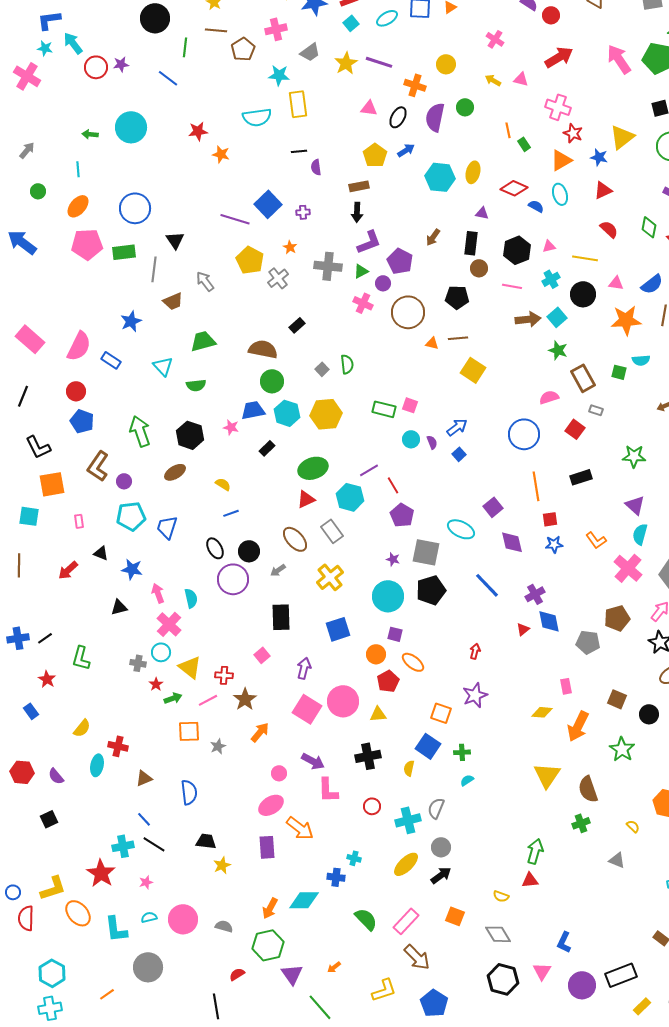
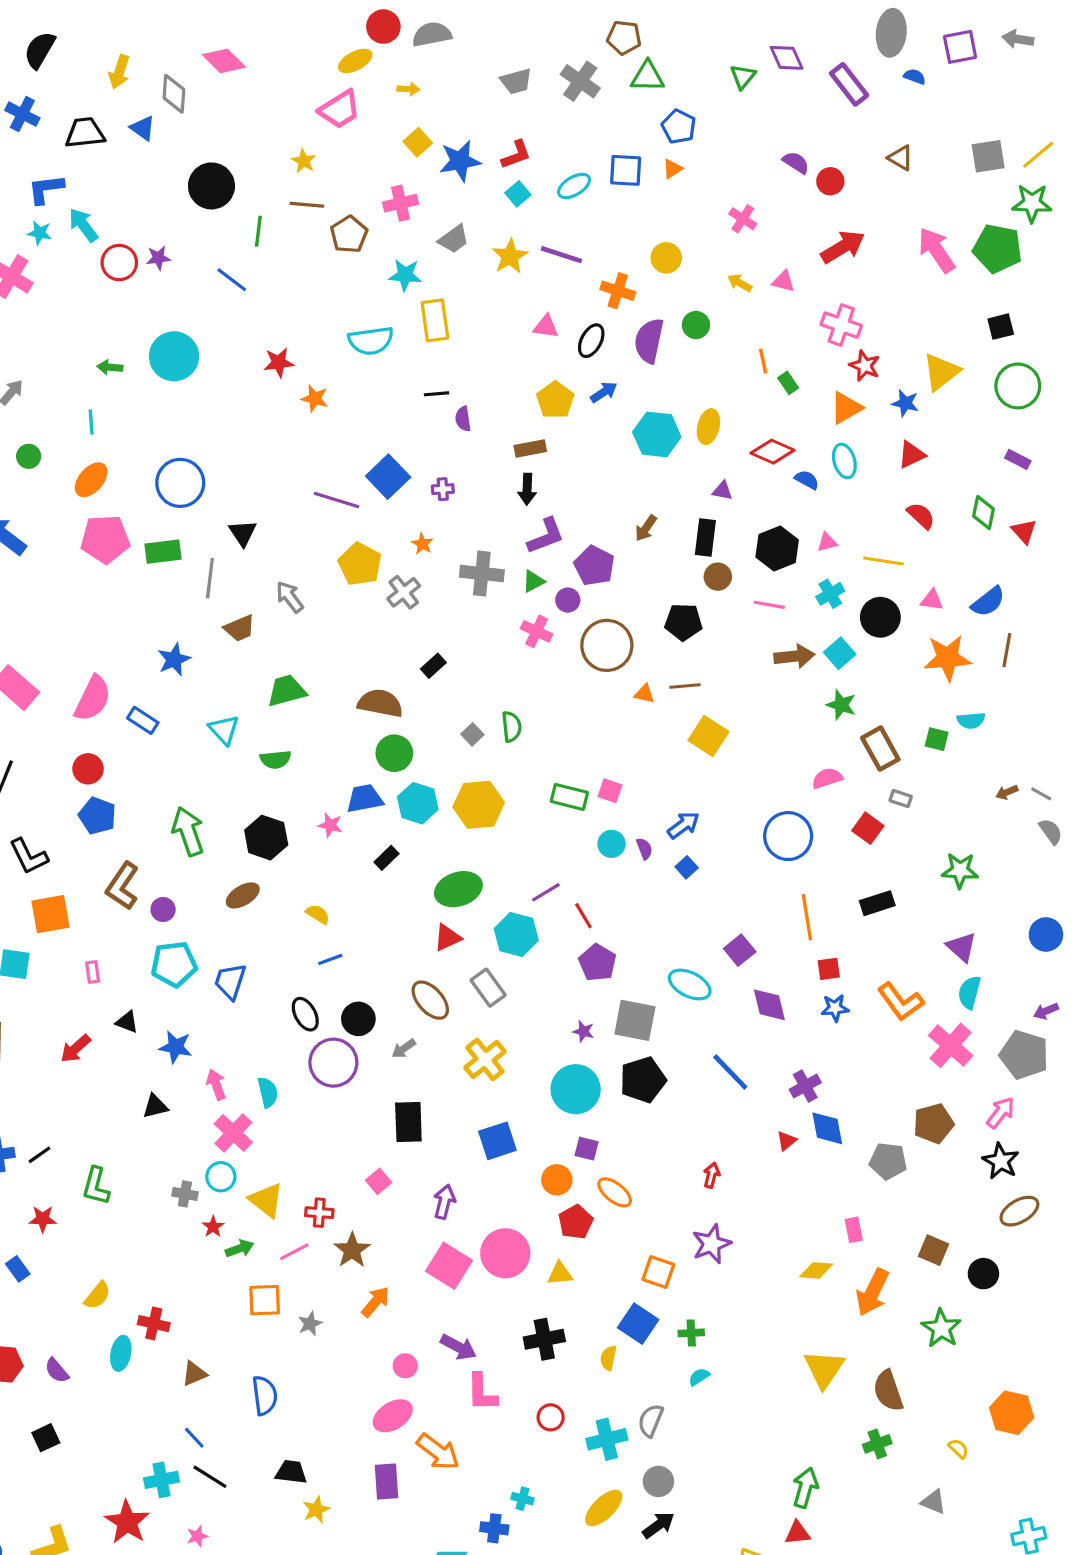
orange L-shape: (596, 540) -> (901, 1002), size x1.4
red star: (47, 679) -> (43, 1219), turned -30

